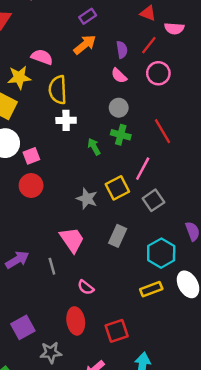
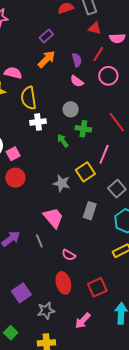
gray circle: (119, 108) -> (71, 109), moved
gray square: (153, 200) -> (117, 189), moved

